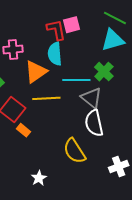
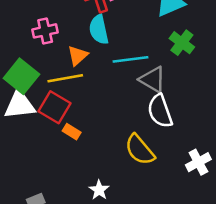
orange triangle: (36, 72) -> (78, 56), size x0.7
green cross: (104, 72) -> (182, 43), moved
yellow line: (46, 98) -> (65, 78), moved

